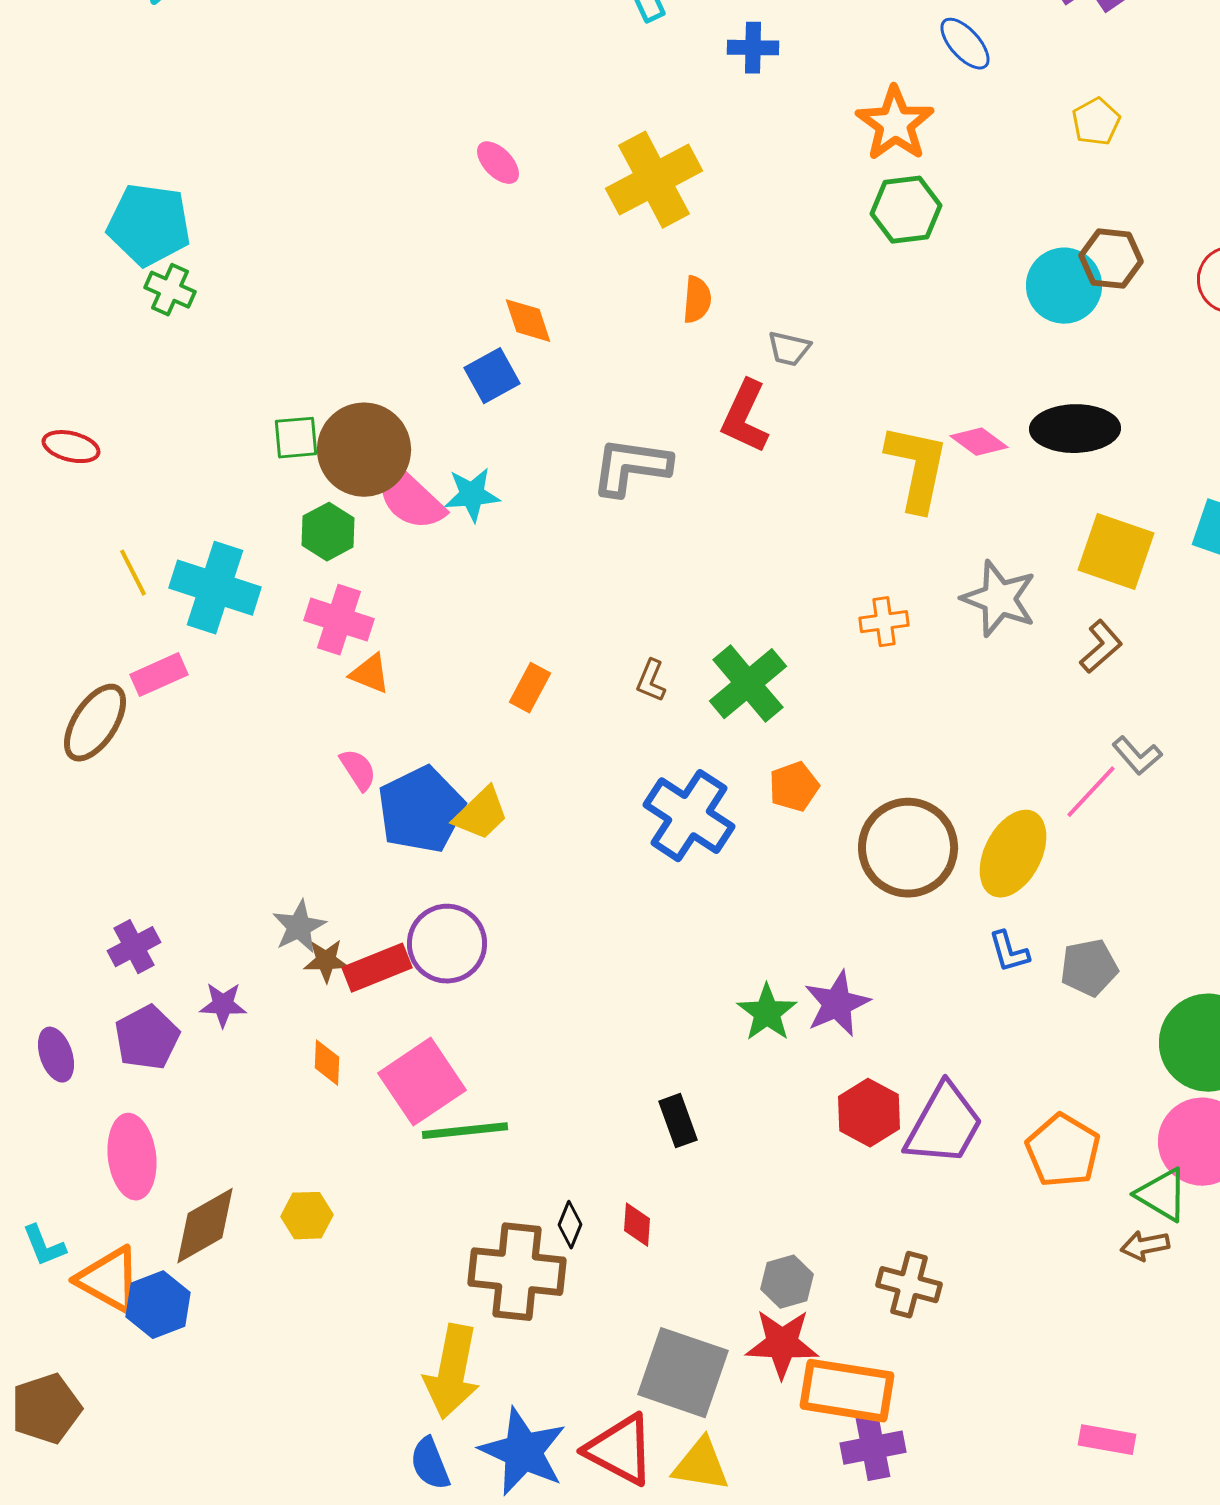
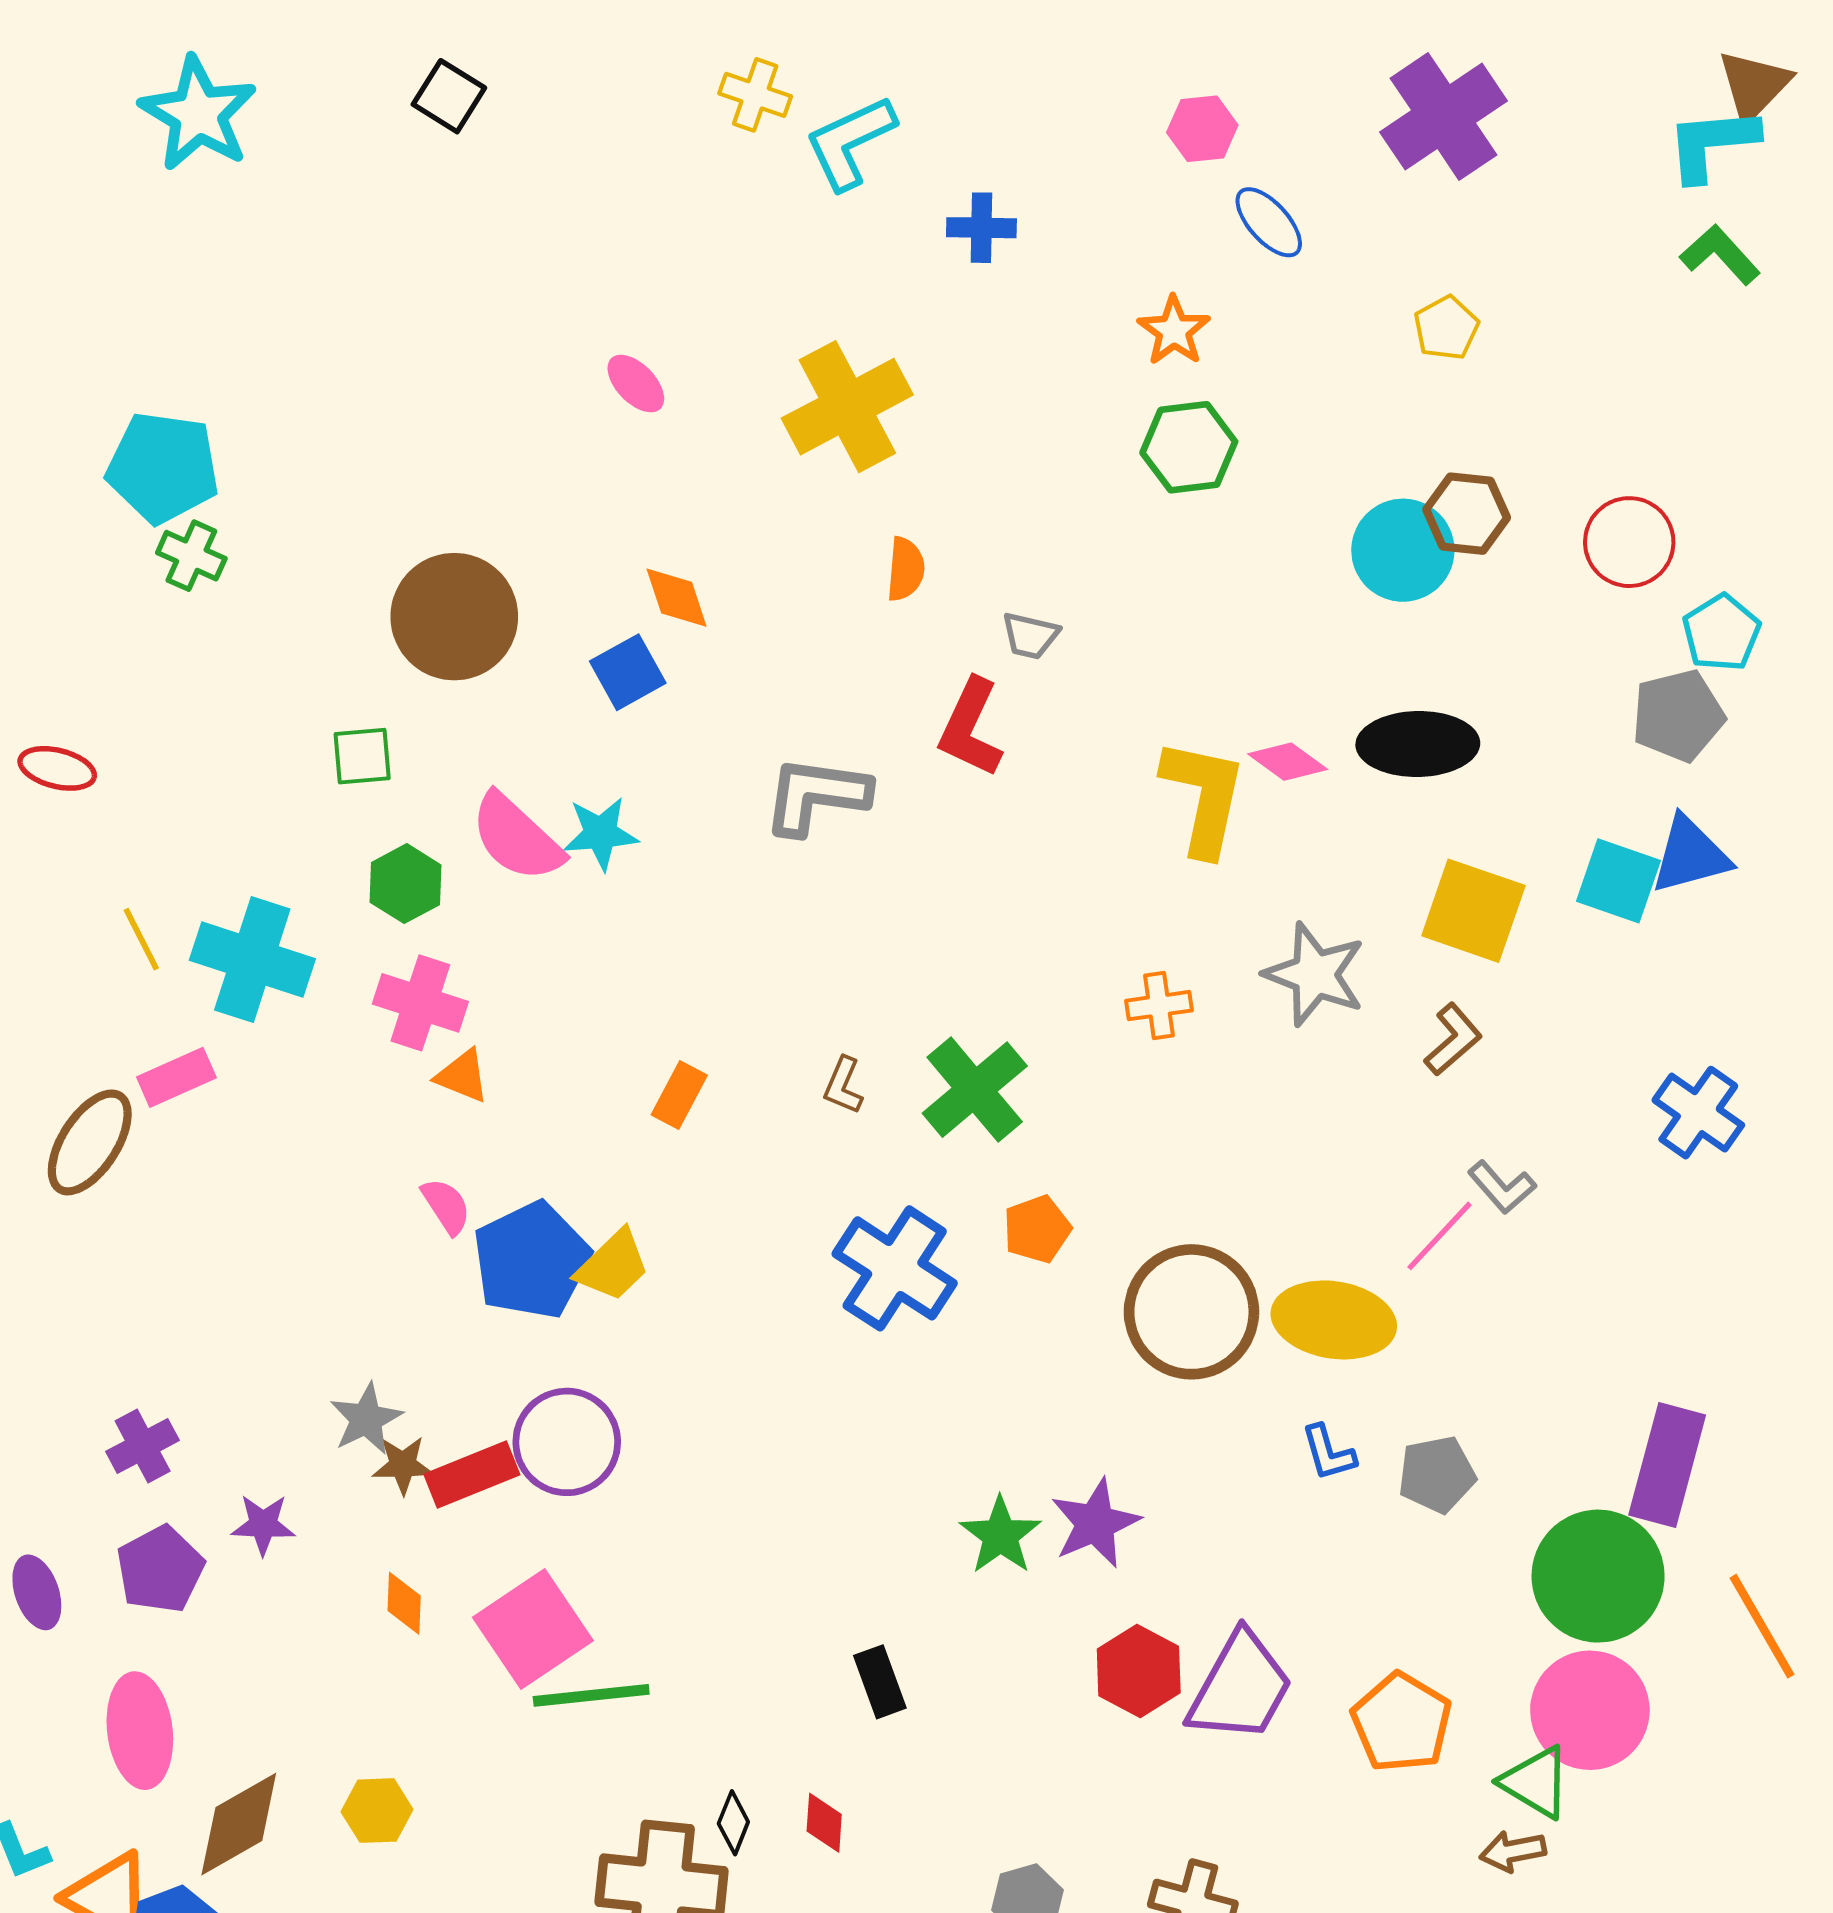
orange star: (895, 124) -> (1174, 331), size x0.7
brown circle: (364, 450) -> (454, 617), moved
yellow ellipse: (1013, 854) -> (1334, 1320), turned 72

